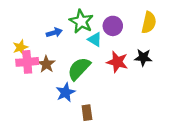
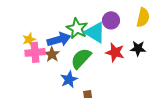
green star: (81, 21) -> (77, 28), moved
blue arrow: (54, 33) -> (59, 39), moved, size x1.6
cyan triangle: (95, 39) -> (95, 32), size x1.6

